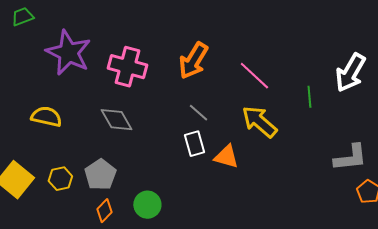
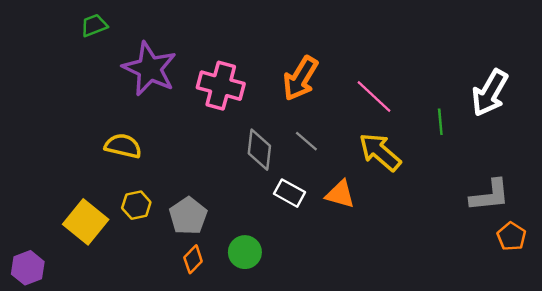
gray diamond: (116, 120) -> (259, 150), moved, turned 36
white rectangle: (194, 144) -> (290, 193), moved, turned -45
yellow hexagon: (60, 179) -> (136, 205), moved

